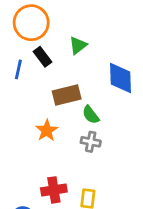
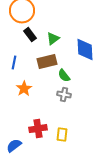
green triangle: (78, 45) -> (53, 39), moved
blue line: (18, 69) -> (14, 63), moved
orange star: (47, 130) -> (24, 89), moved

